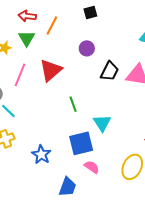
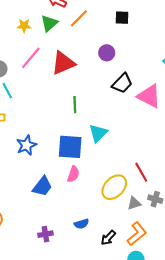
pink semicircle: (92, 167) -> (73, 174), turned 56

